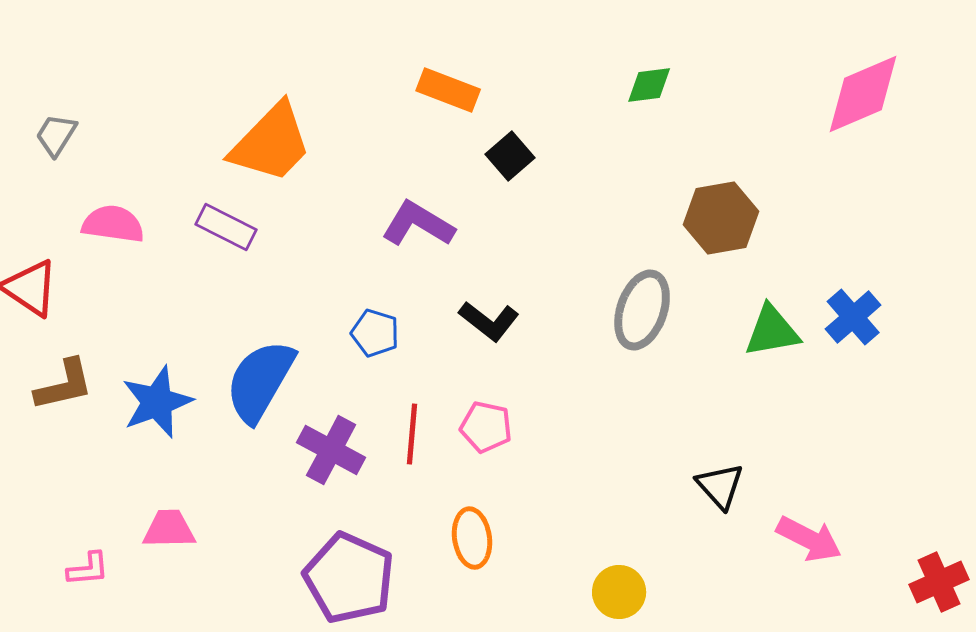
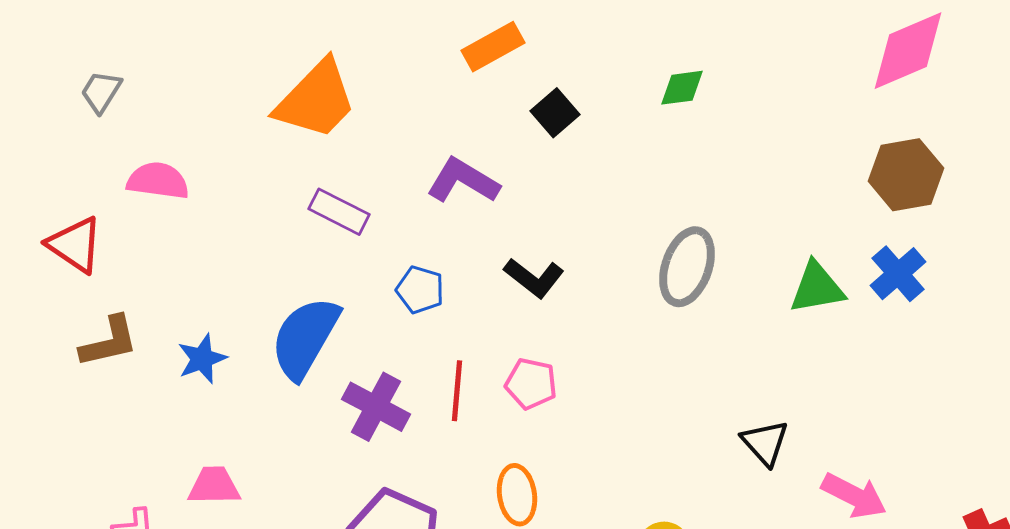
green diamond: (649, 85) -> (682, 88), moved
orange rectangle: (448, 90) -> (493, 47), turned -50
brown hexagon: (721, 218) -> (906, 175), moved
purple rectangle: (226, 227) -> (339, 212), moved
blue star: (157, 402) -> (202, 359), size x0.7

